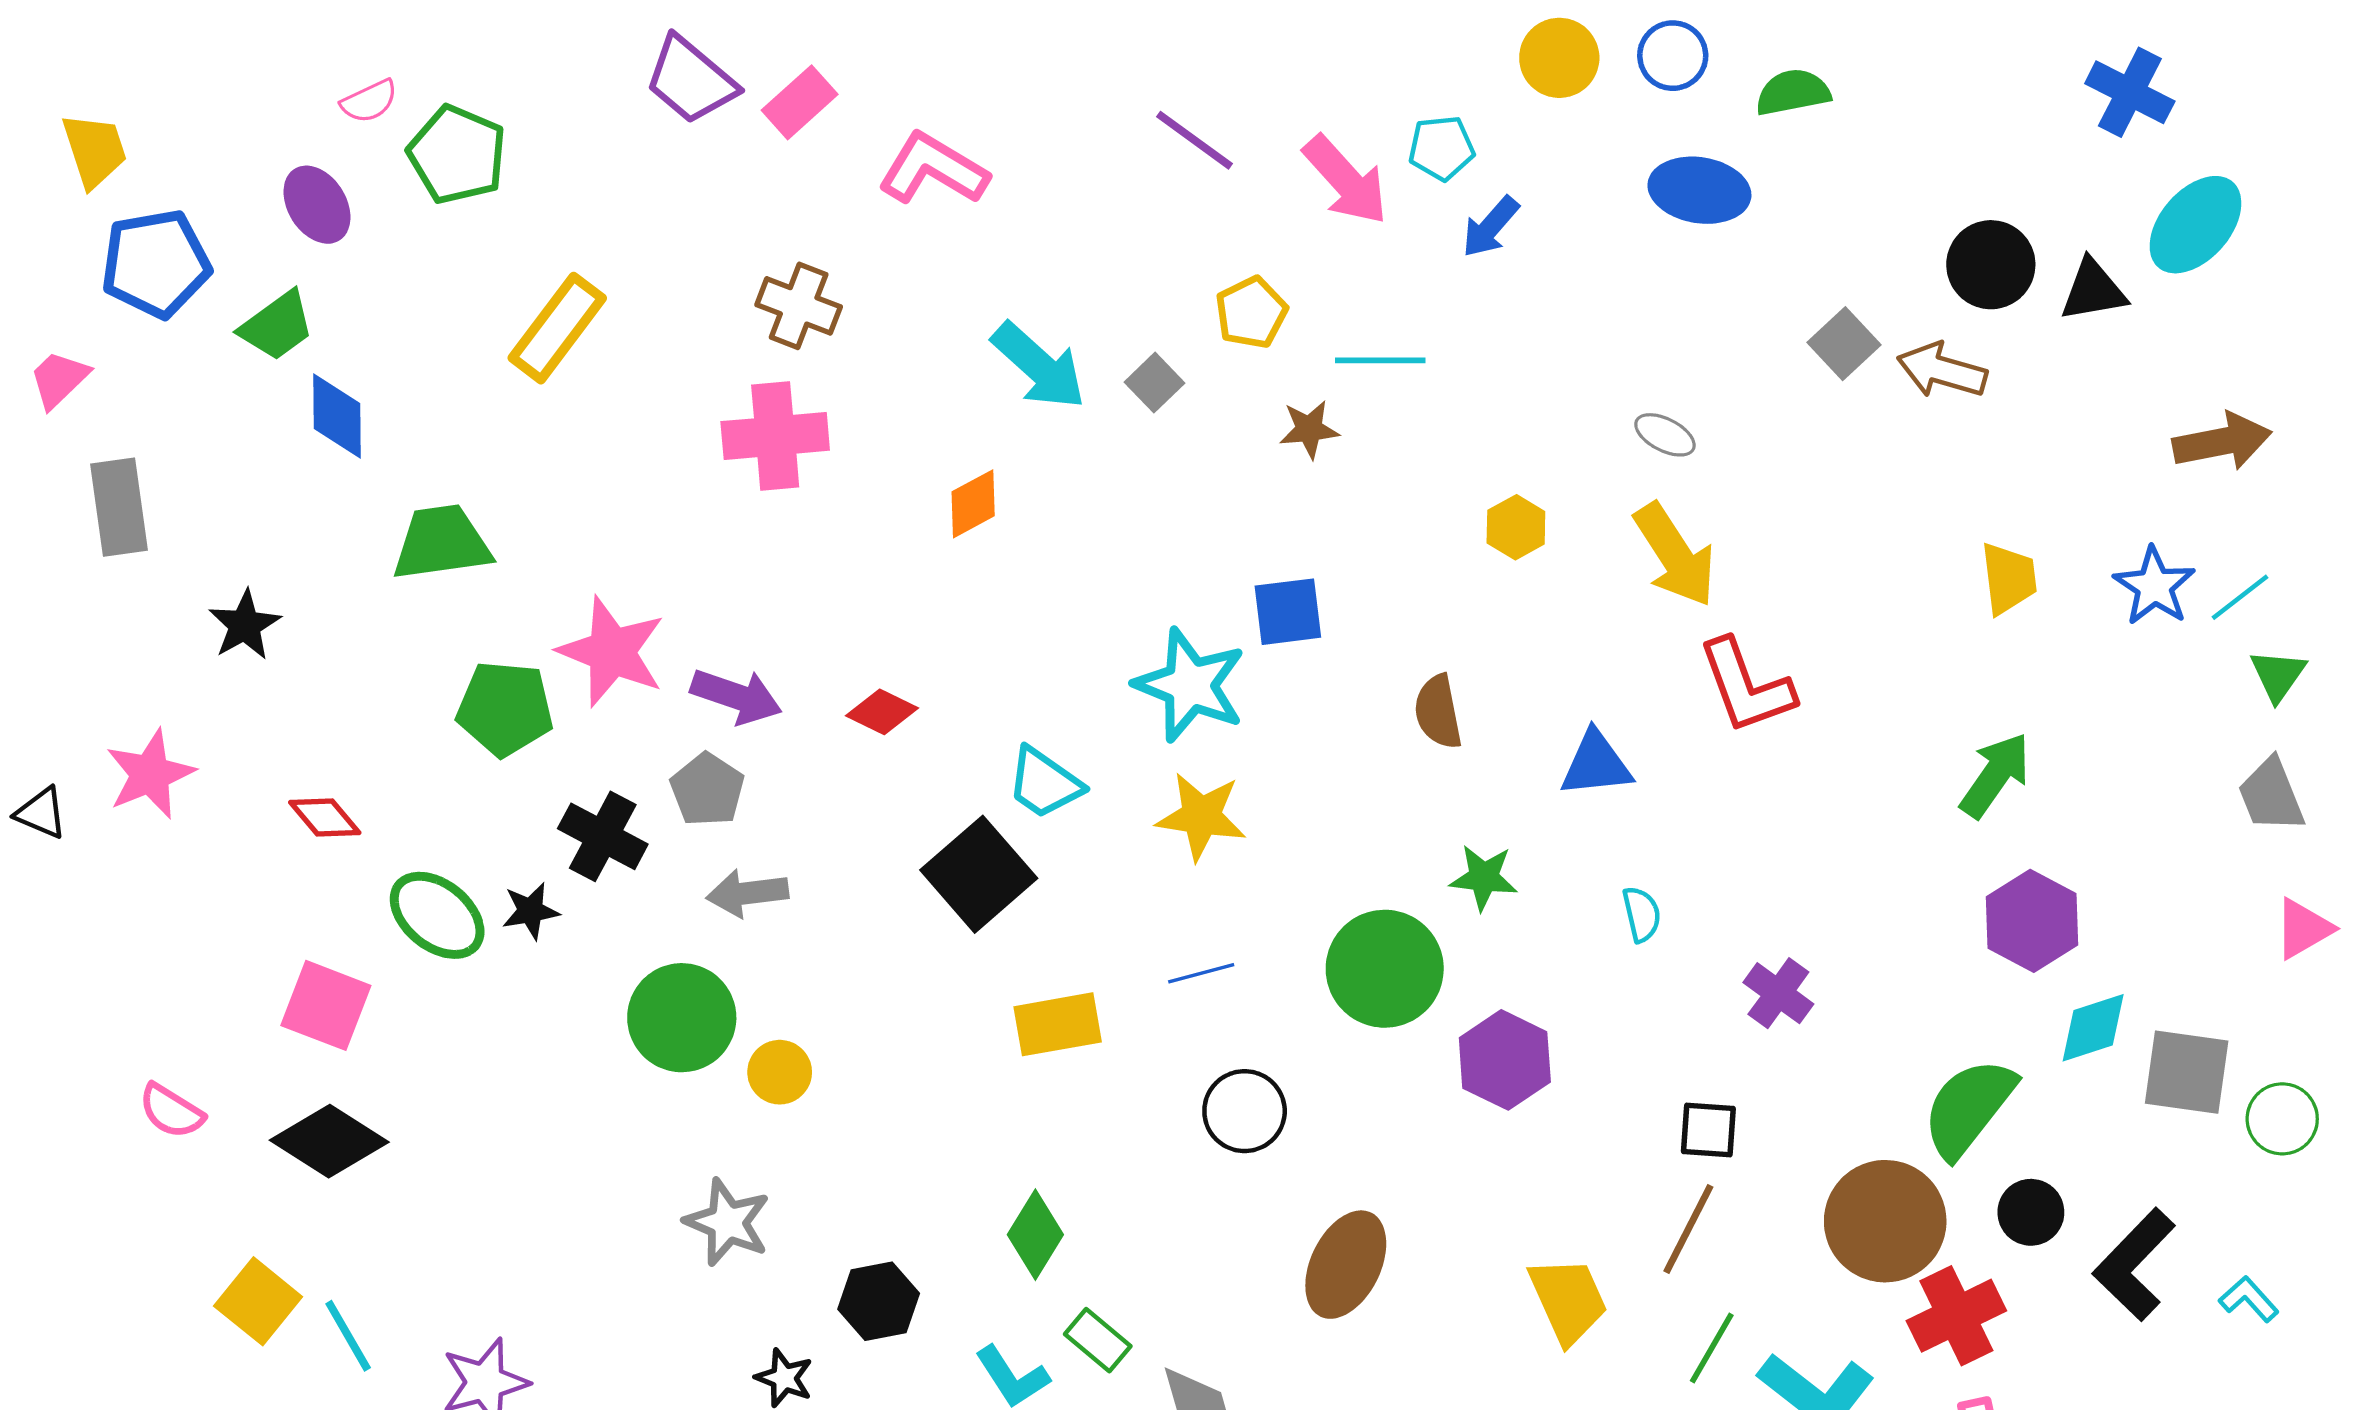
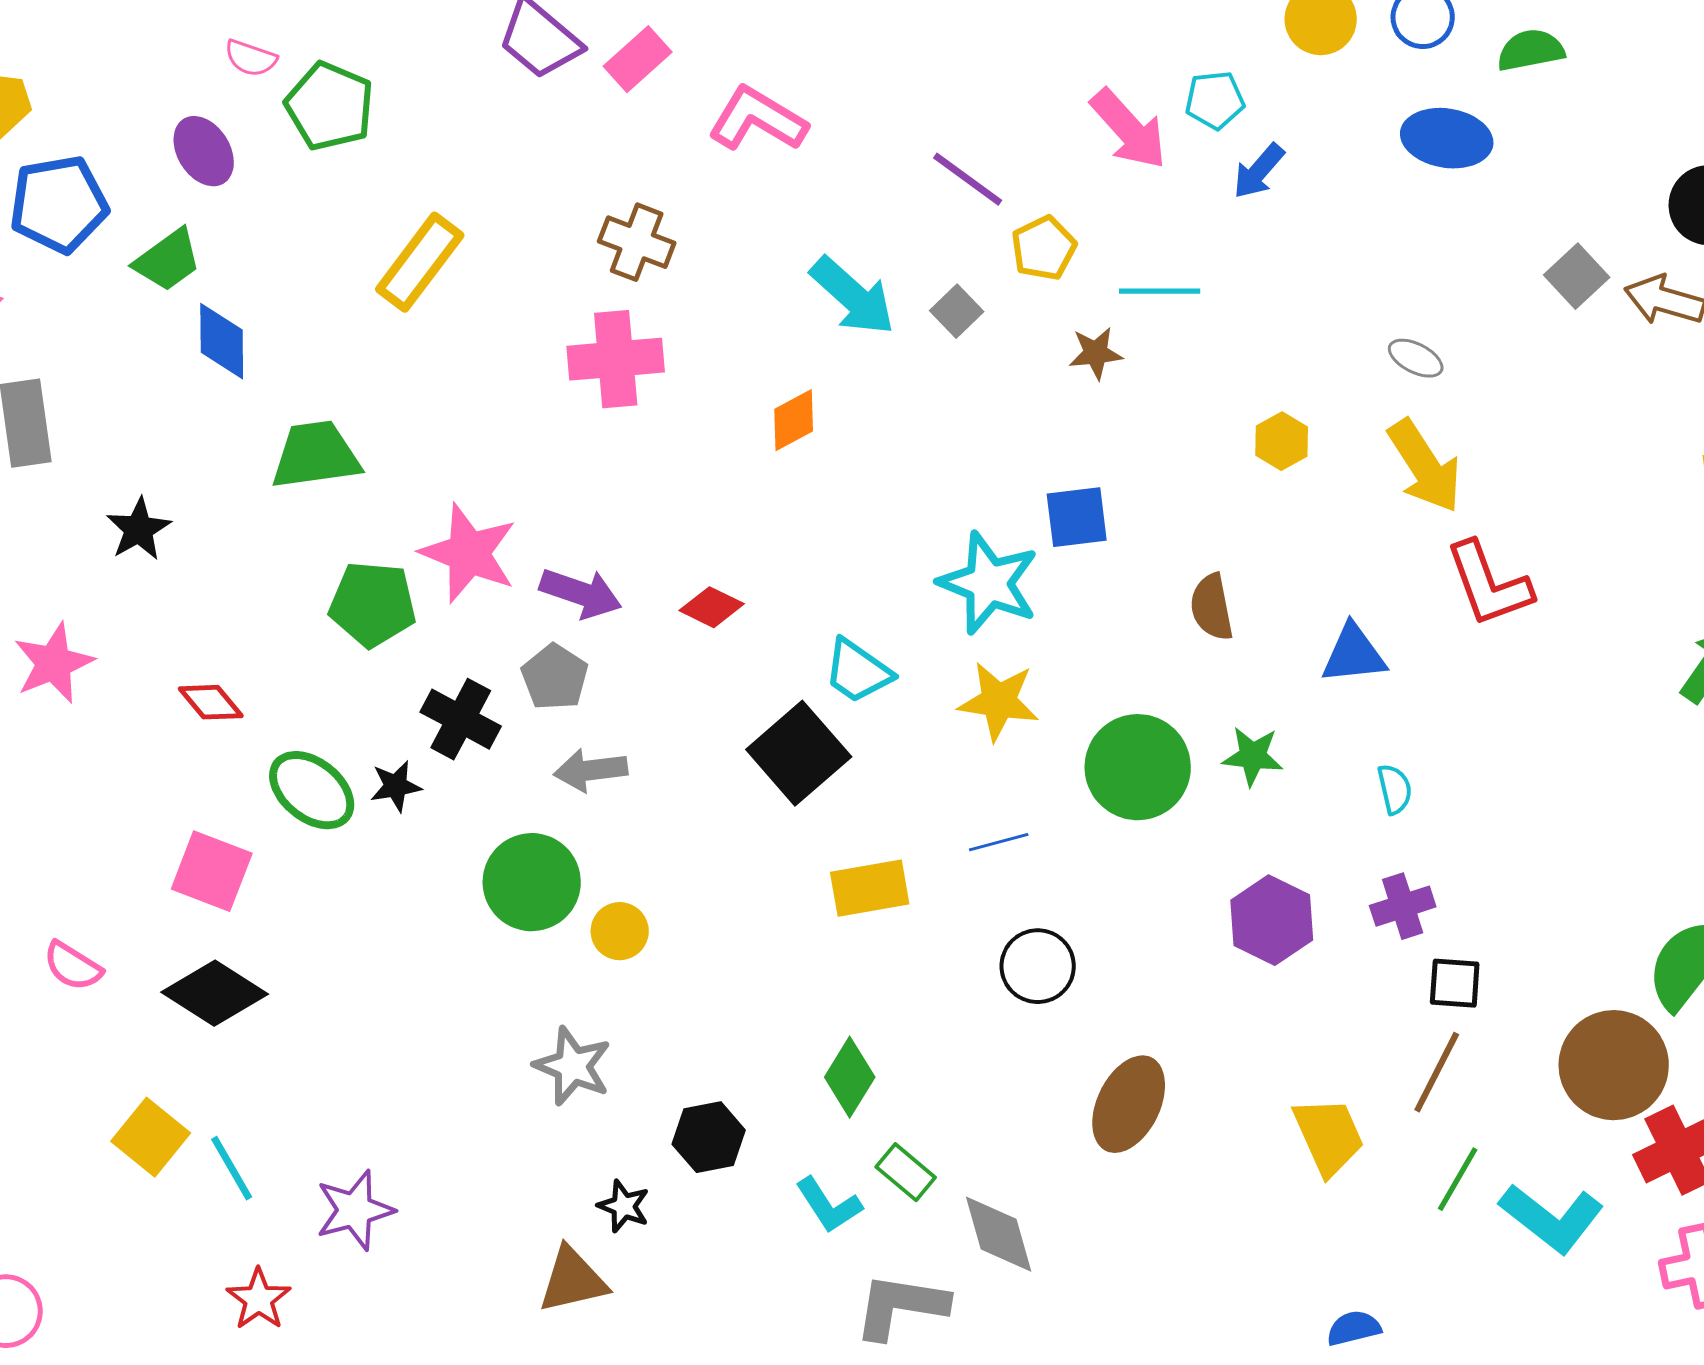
pink semicircle: (369, 101) -> (251, 58), turned 44
purple line: (1195, 140) -> (968, 179), moved
green circle: (1385, 969) -> (1138, 767), moved
purple cross: (1778, 993) -> (1403, 906), moved, turned 36

